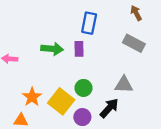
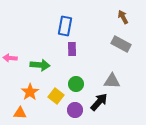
blue rectangle: (89, 23) -> (65, 26), moved
green arrow: (52, 49) -> (40, 65), moved
yellow square: (61, 101) -> (56, 96), size x0.7

